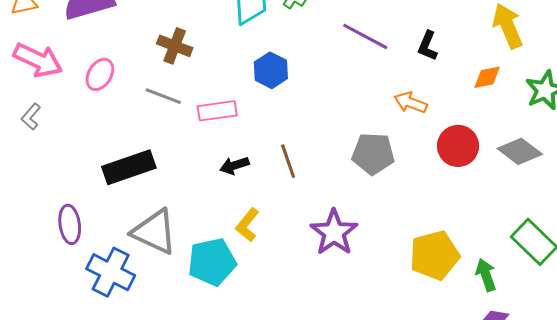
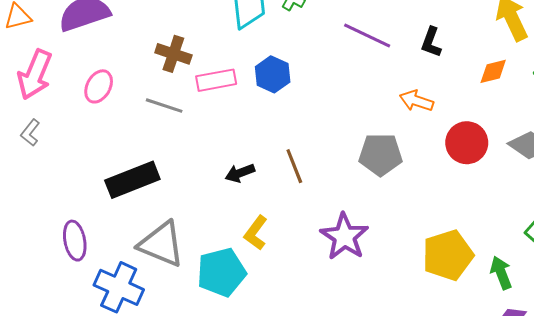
pink arrow: (38, 60) -> (35, 75), turned 90
pink rectangle: (217, 111) -> (216, 80), moved

